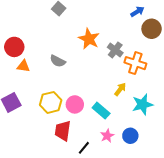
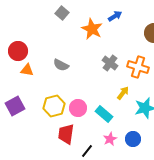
blue arrow: (137, 12) -> (115, 16), moved
orange star: (89, 39) -> (92, 29), moved
gray cross: (115, 50) -> (110, 63), moved

